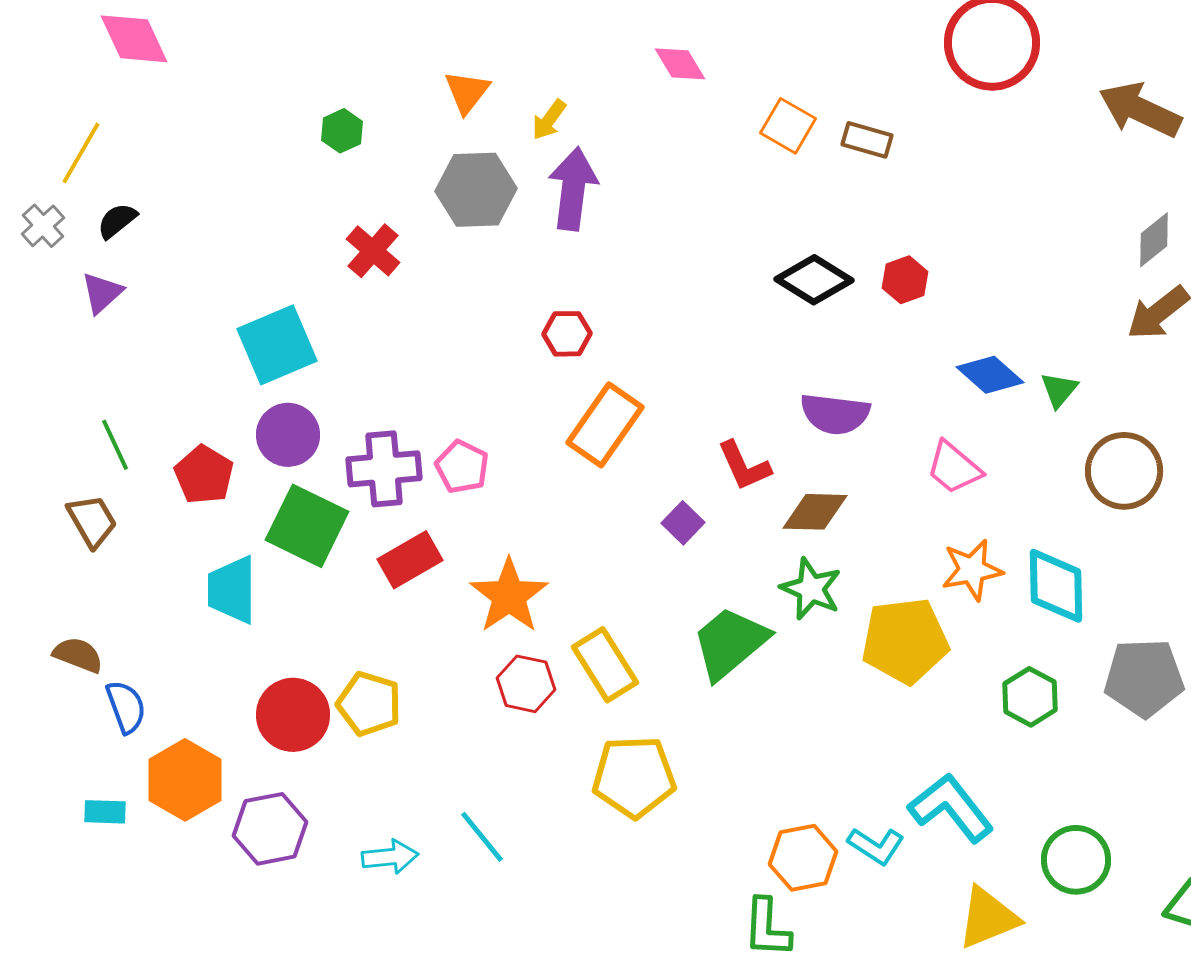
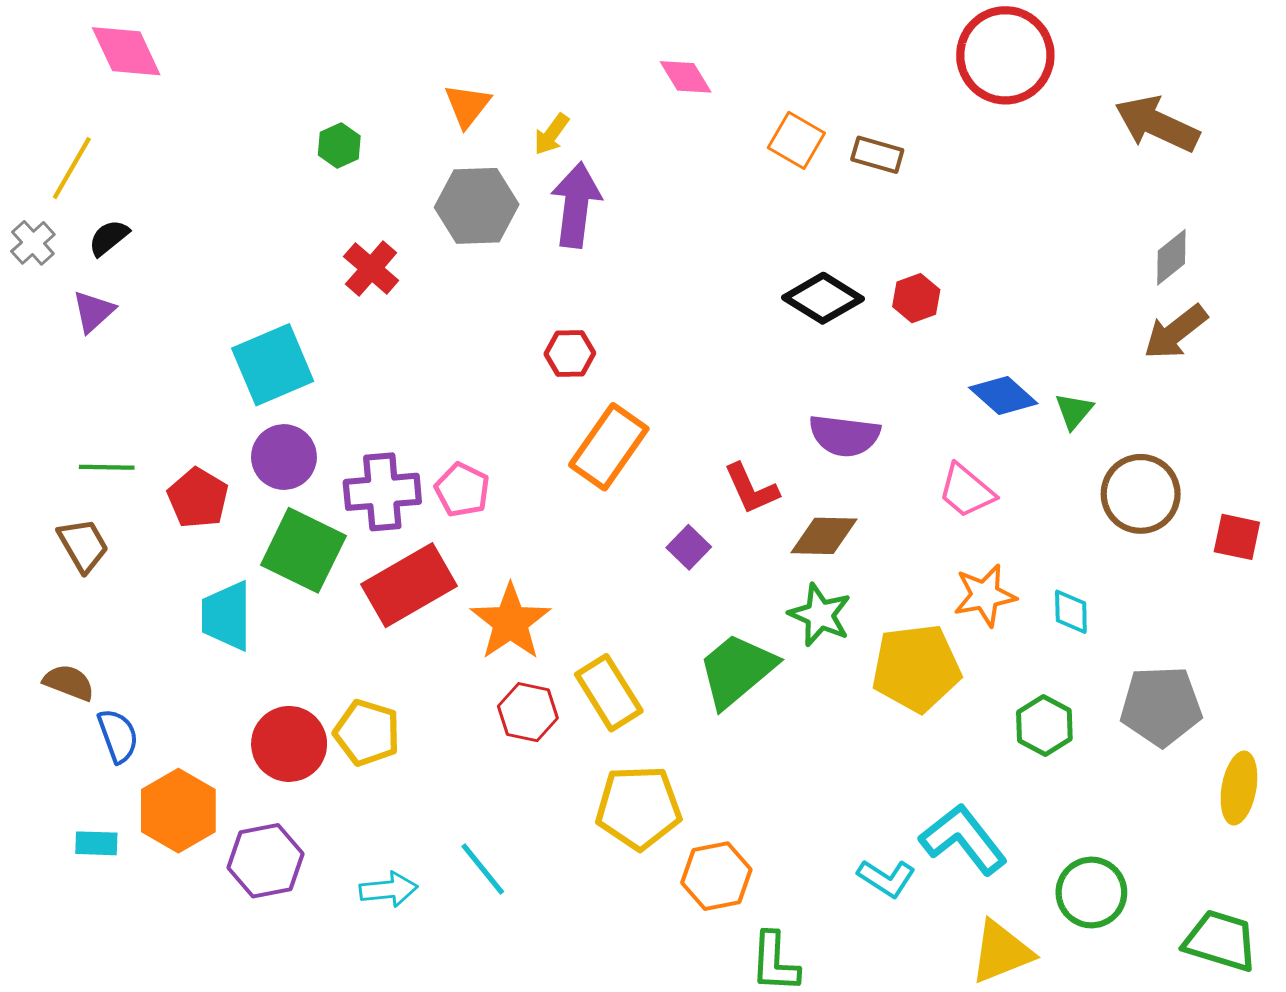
green line: (115, 445) -> (107, 467), turned -64
red rectangle: (410, 560) -> (409, 585), size x1.4
cyan diamond: (1056, 586) -> (1071, 612), size x0.6
orange hexagon: (803, 858) -> (716, 876), moved

